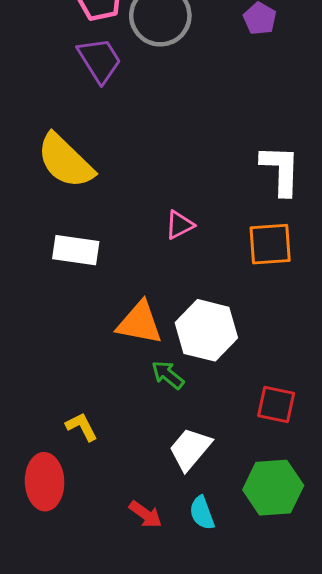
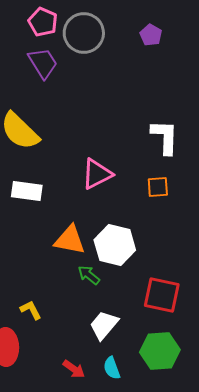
pink triangle: (180, 225) -> (97, 174), size x1.6
orange square: (270, 244) -> (158, 187), size x0.7
red square: (276, 404) -> (162, 295), size x1.4

